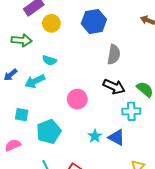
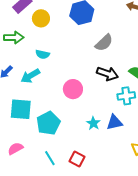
gray semicircle: (114, 55) -> (104, 43), turned 42
cyan square: (22, 115) -> (21, 109), size x1.6
blue triangle: (117, 137) -> (114, 122), turned -36
pink semicircle: (13, 145) -> (15, 149), moved

